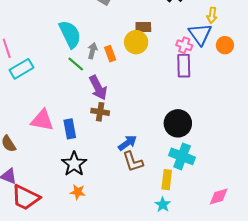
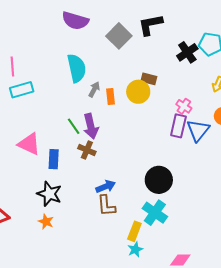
blue triangle: (200, 34) -> (198, 130), moved
green line: (76, 64) -> (74, 126), moved
black star: (74, 164) -> (49, 194), turned -30
cyan star: (163, 205) -> (135, 250), moved

